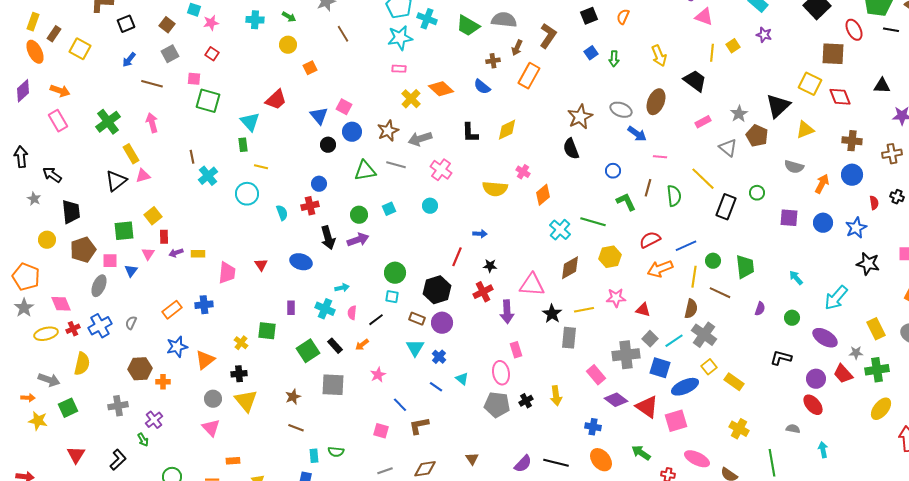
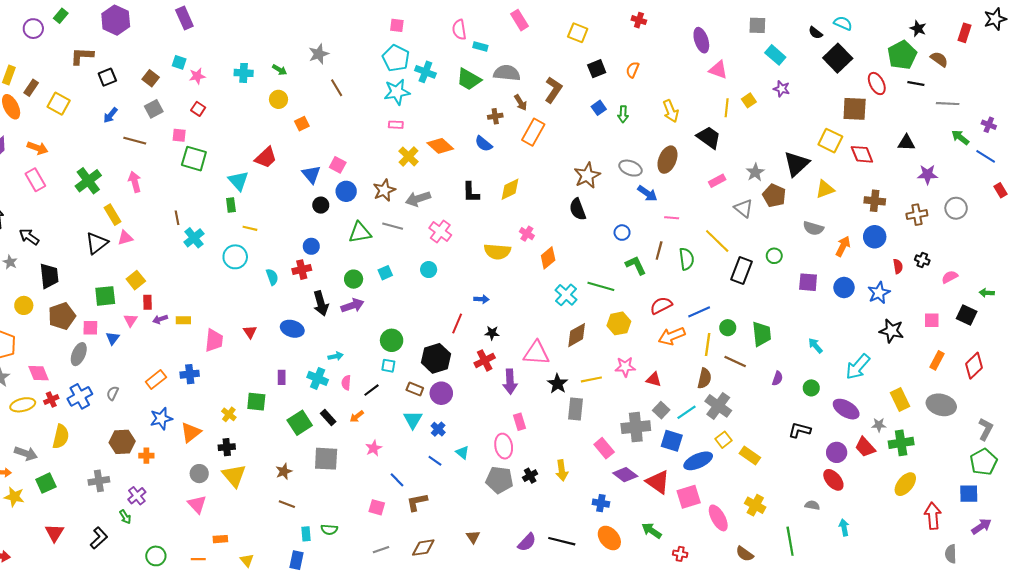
brown arrow: (517, 48) -> (521, 103), turned -56
pink ellipse: (697, 459) -> (718, 518), moved, turned 35

